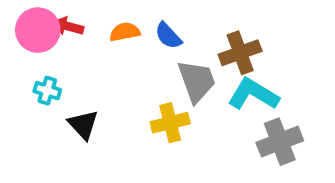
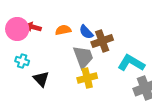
brown cross: (240, 53) -> (102, 41), moved
gray trapezoid: (197, 81) -> (83, 57), moved

